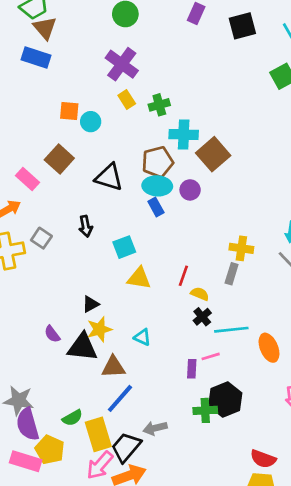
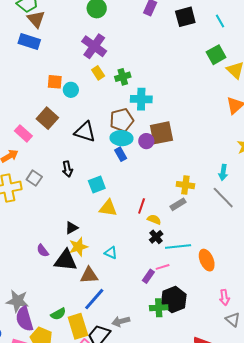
brown square: (213, 154) -> (161, 133), moved, turned 30
gray rectangle: (232, 274) -> (178, 204), turned 42
purple rectangle: (192, 369) -> (148, 276), turned 32

